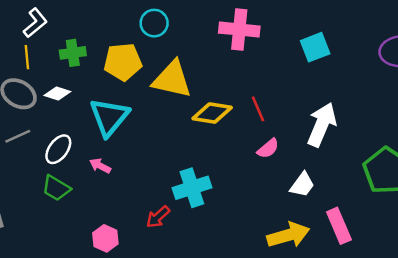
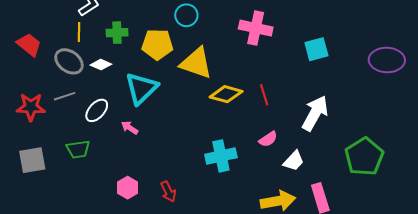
pink semicircle: (268, 148) -> (268, 139), moved
green trapezoid: (56, 188) -> (78, 149), moved, turned -45
cyan cross: (192, 188) -> (221, 156), moved
red arrow: (158, 217) -> (168, 191), moved, turned -80

